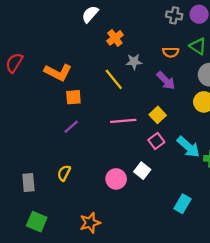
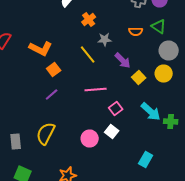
purple arrow: (166, 81) -> (123, 60), moved
orange square: (73, 97) -> (54, 70), turned -32
yellow square: (158, 115) -> (139, 78), moved
pink square: (156, 141) -> (116, 108), moved
yellow semicircle: (64, 173) -> (46, 134), size x1.6

